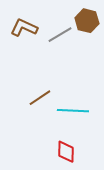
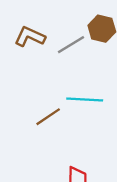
cyan line: (73, 111) -> (85, 100), moved

